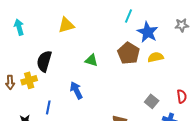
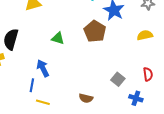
yellow semicircle: (156, 57) -> (145, 35), moved
blue line: (48, 107) -> (32, 85), moved

